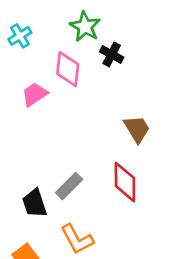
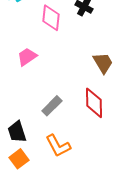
pink trapezoid: (35, 94) -> (27, 57), moved
black trapezoid: (35, 203) -> (17, 132), moved

